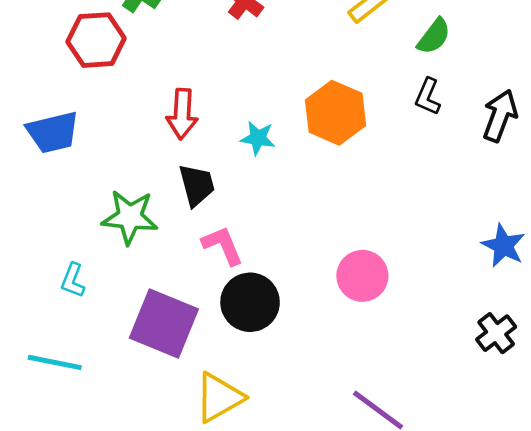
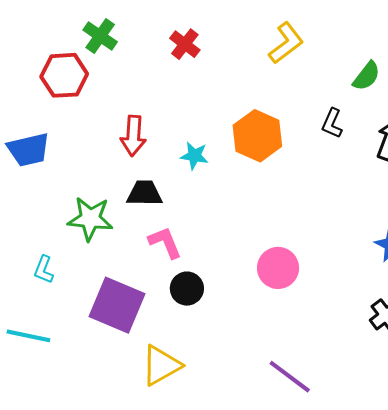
green semicircle: (434, 36) -> (366, 76), moved
black trapezoid: (197, 185) -> (145, 193), turned -75
black circle: (250, 302) -> (187, 289), size x0.7

